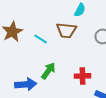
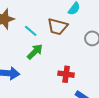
green arrow: (48, 71) -> (35, 52), moved

